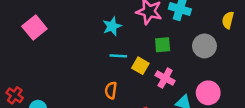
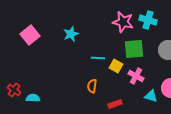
cyan star: (112, 26) -> (71, 34), moved
green square: (163, 45) -> (134, 49), size x1.5

